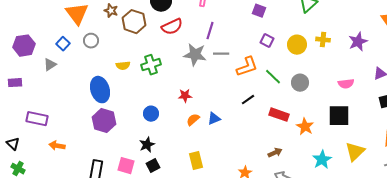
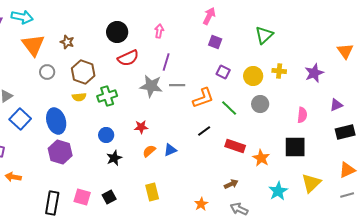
brown hexagon: (134, 22) -> (83, 72), moved
blue square: (63, 44) -> (20, 119), moved, size x1.5
gray circle: (300, 83) -> (260, 104), moved
pink semicircle: (346, 84) -> (302, 115), turned -77
blue circle: (151, 114) -> (106, 135), moved
black star: (147, 145) -> (114, 158), moved

